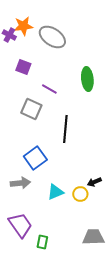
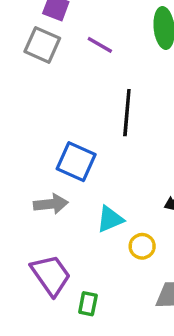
gray square: (31, 109) -> (42, 45), moved
blue square: (35, 158) -> (76, 162), turned -30
yellow circle: (80, 194) -> (142, 246), moved

